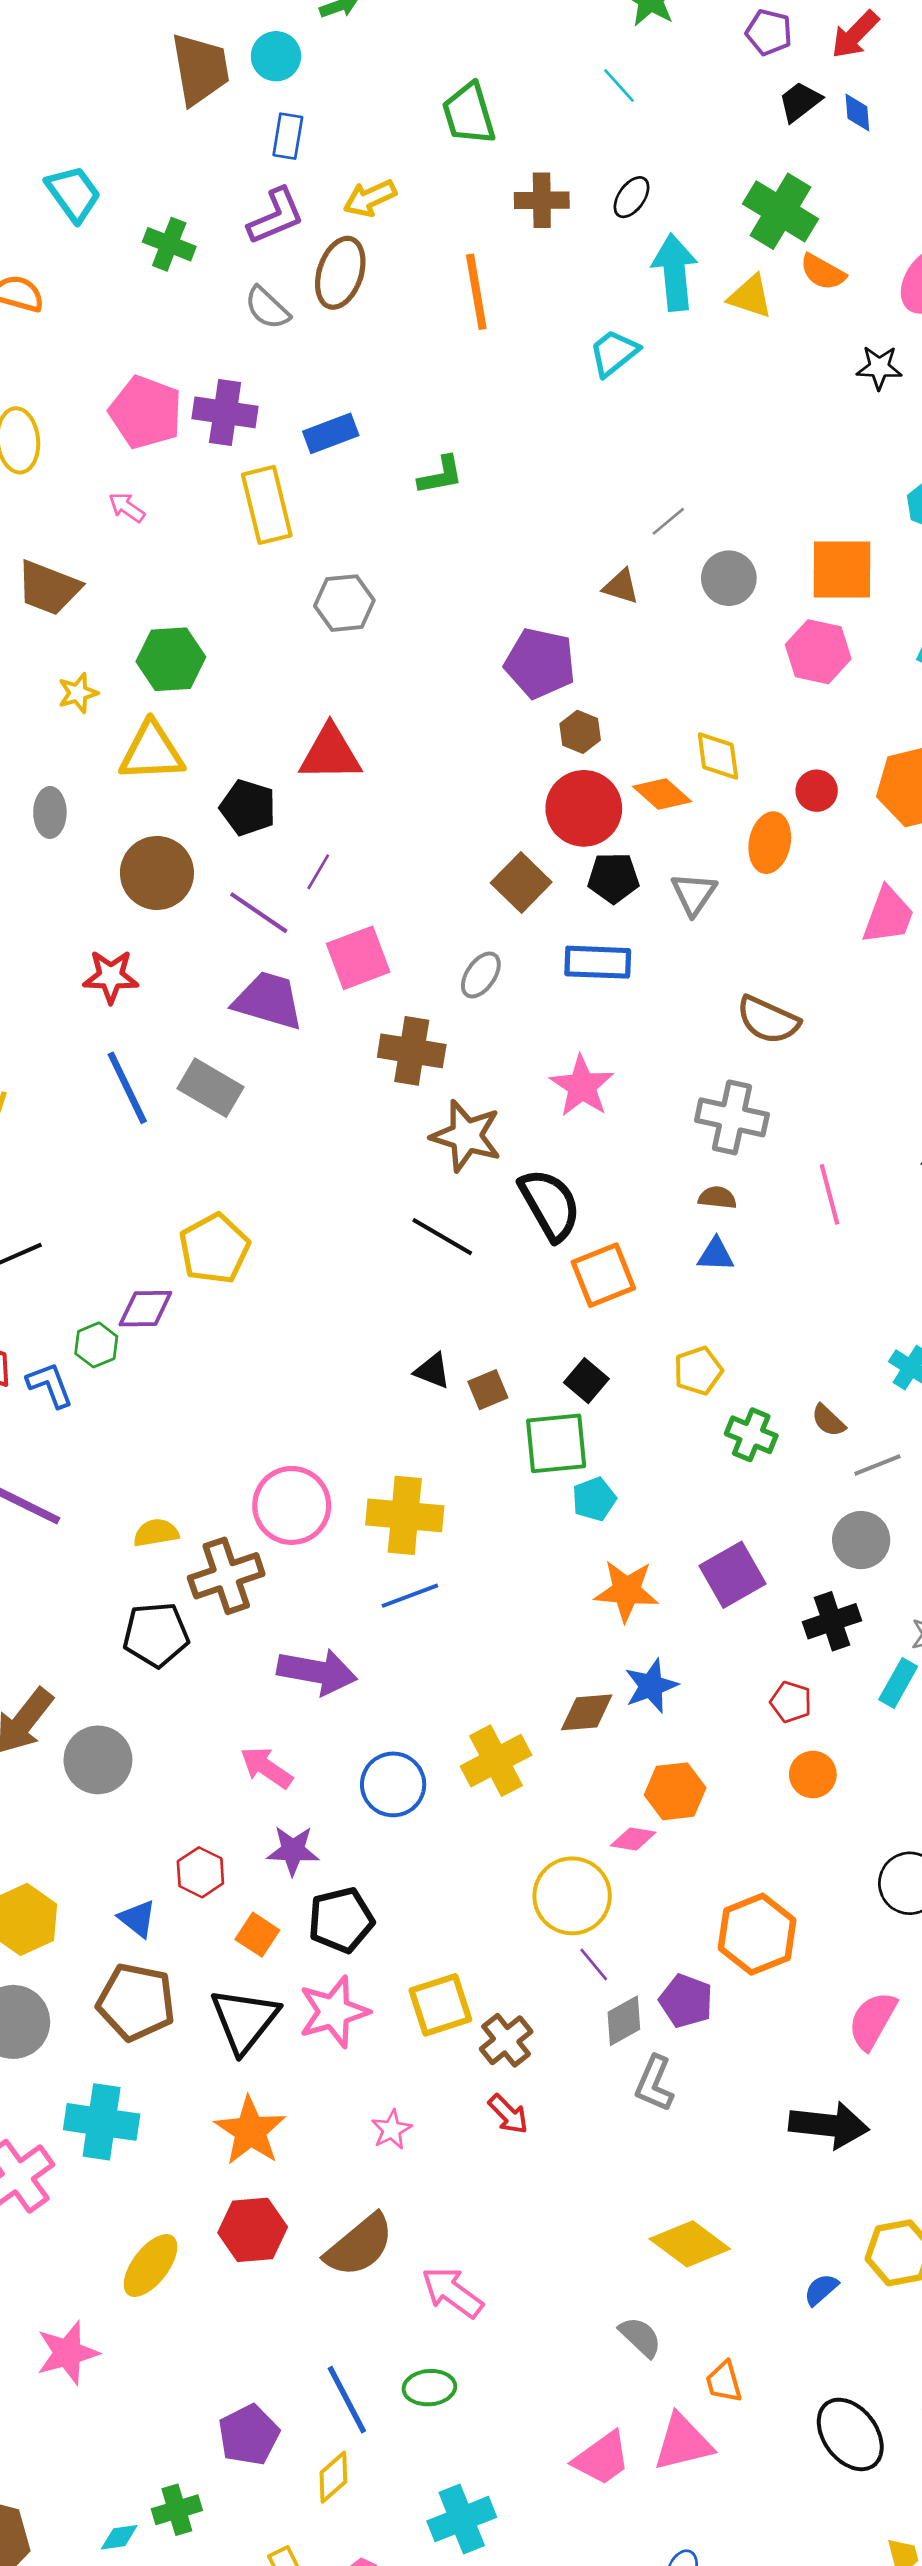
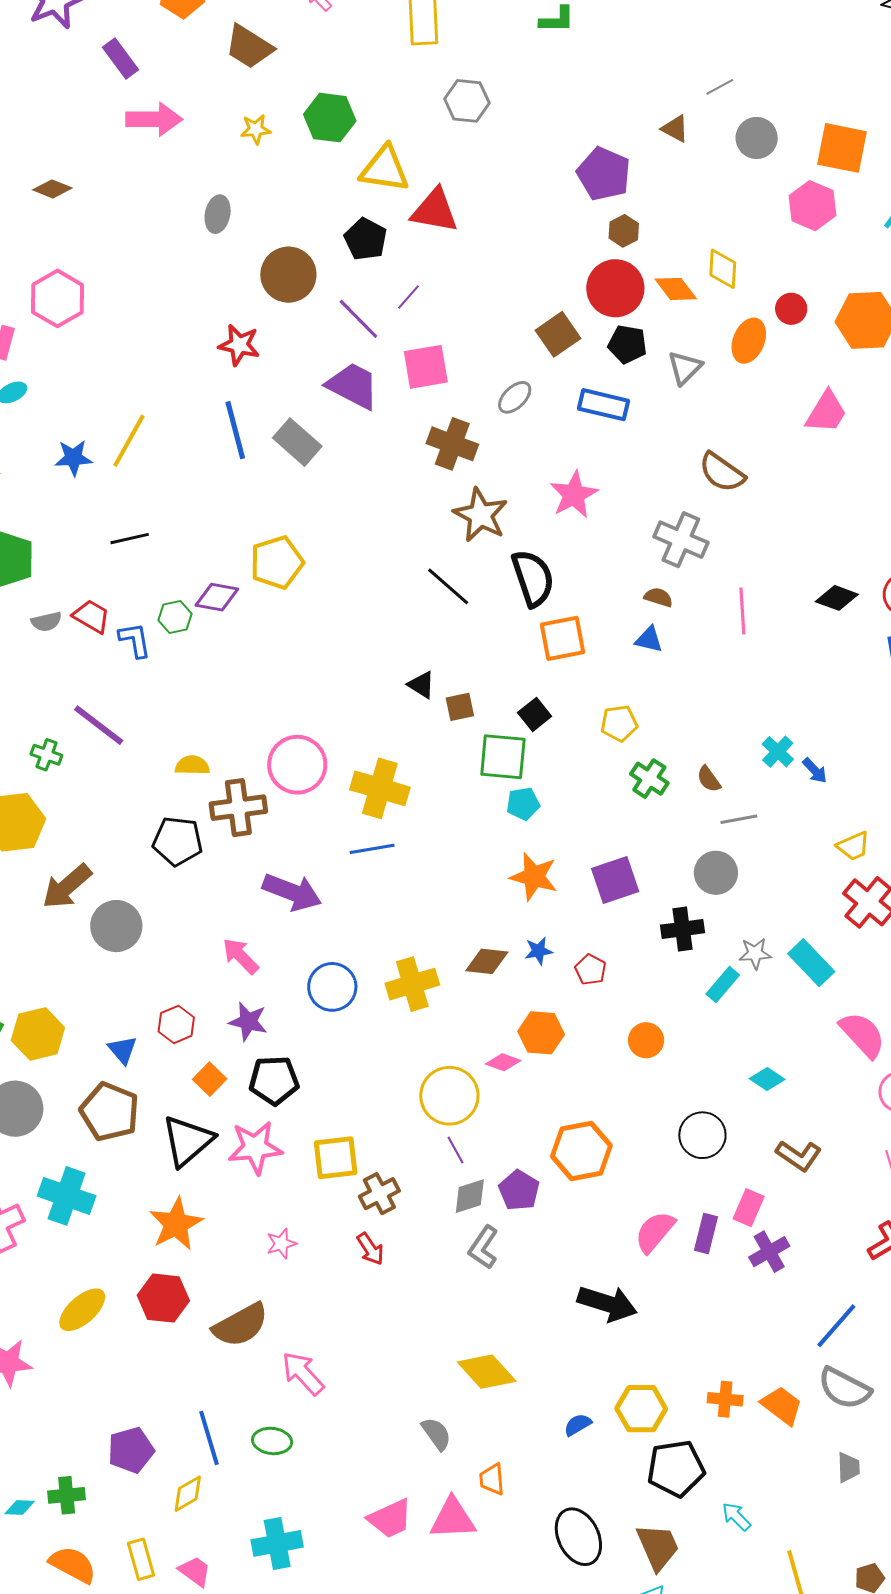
yellow triangle: (152, 752) -> (385, 169), moved
blue star: (651, 1686) -> (539, 951), size x0.7
red pentagon: (791, 1702) -> (591, 970), moved

